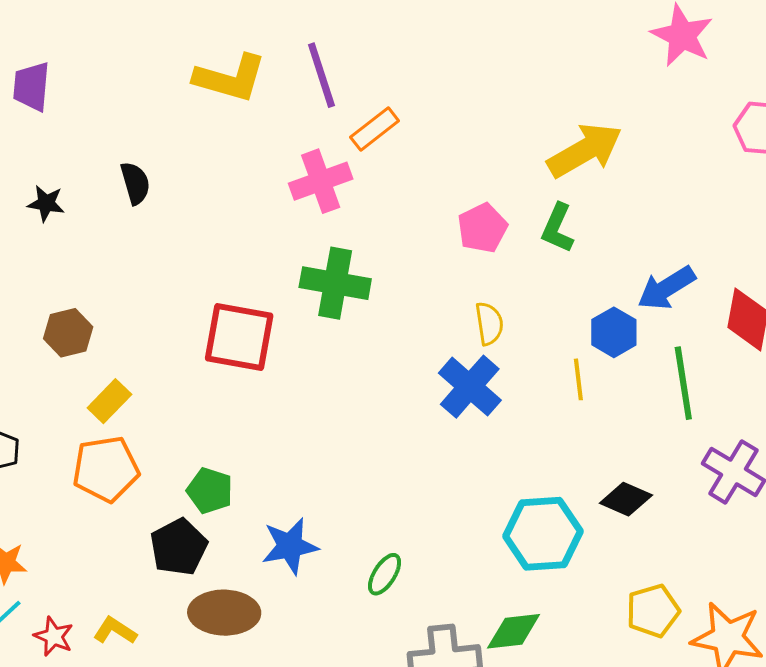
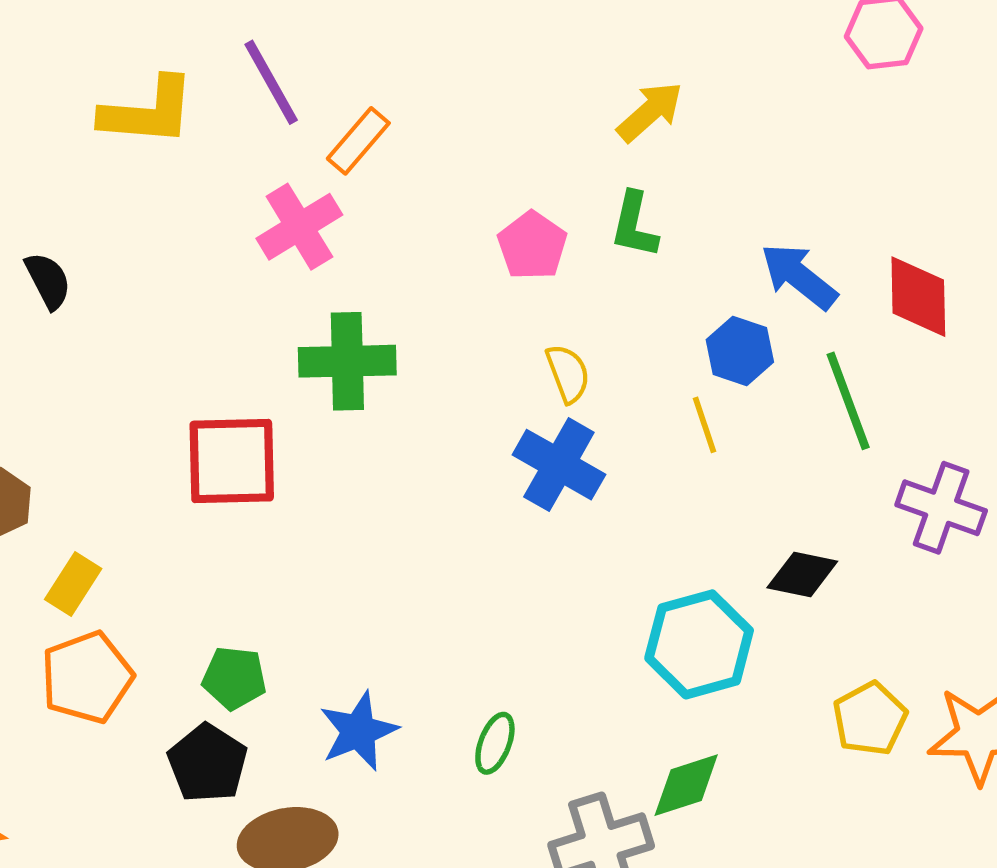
yellow arrow: (585, 150) -> (650, 112), size x0.7
blue arrow: (666, 288) -> (799, 276), turned 82

